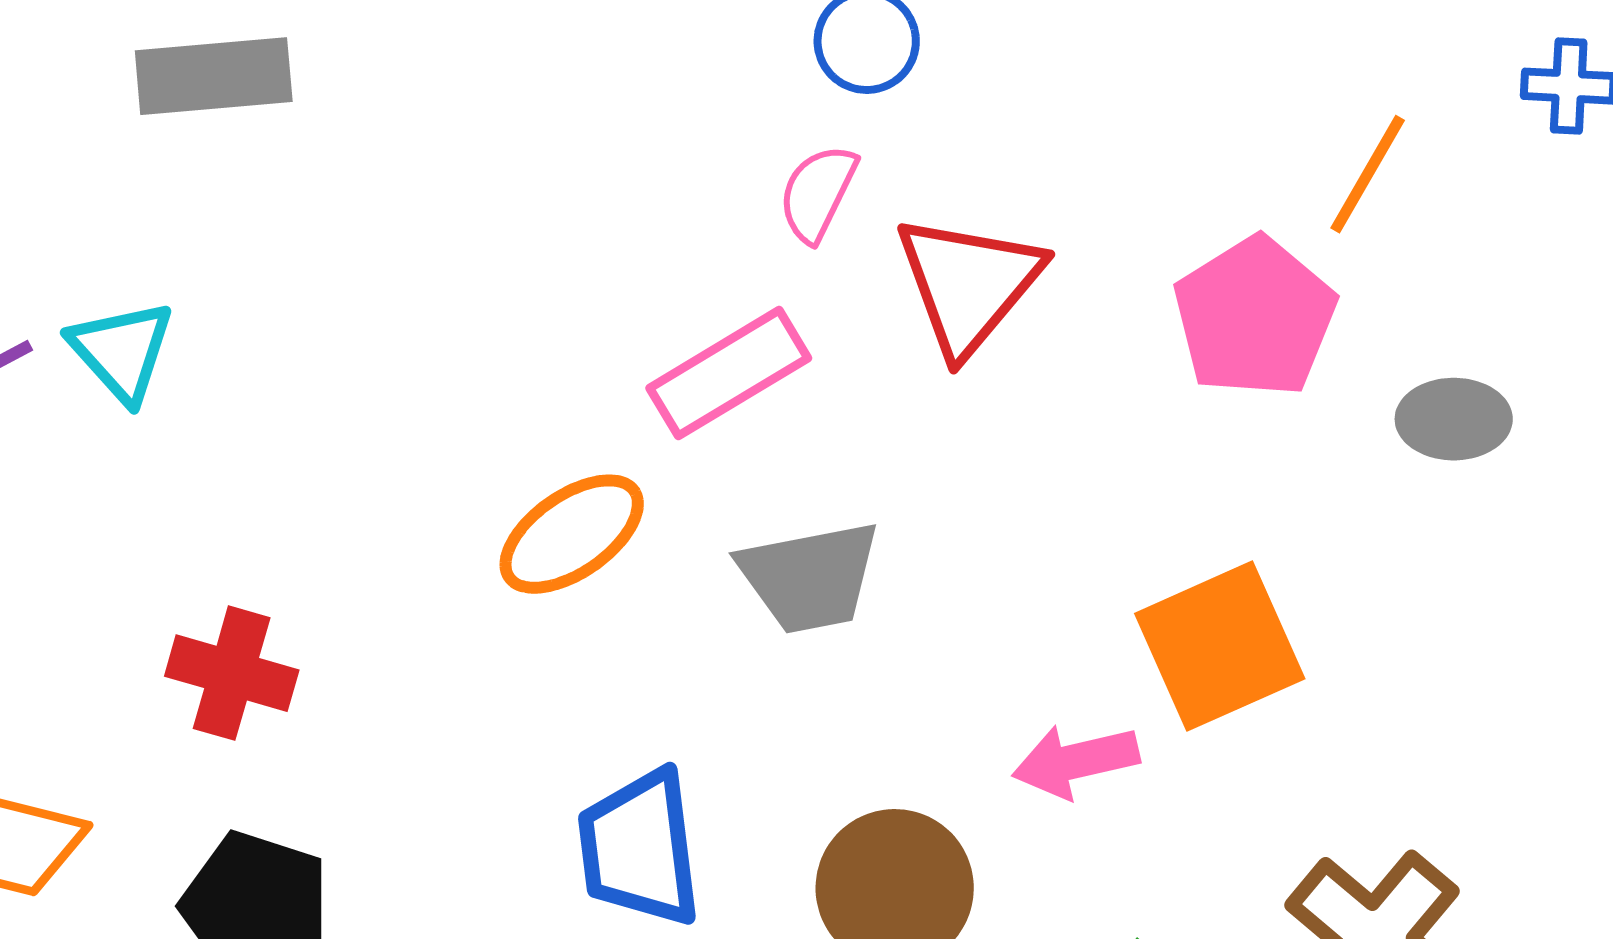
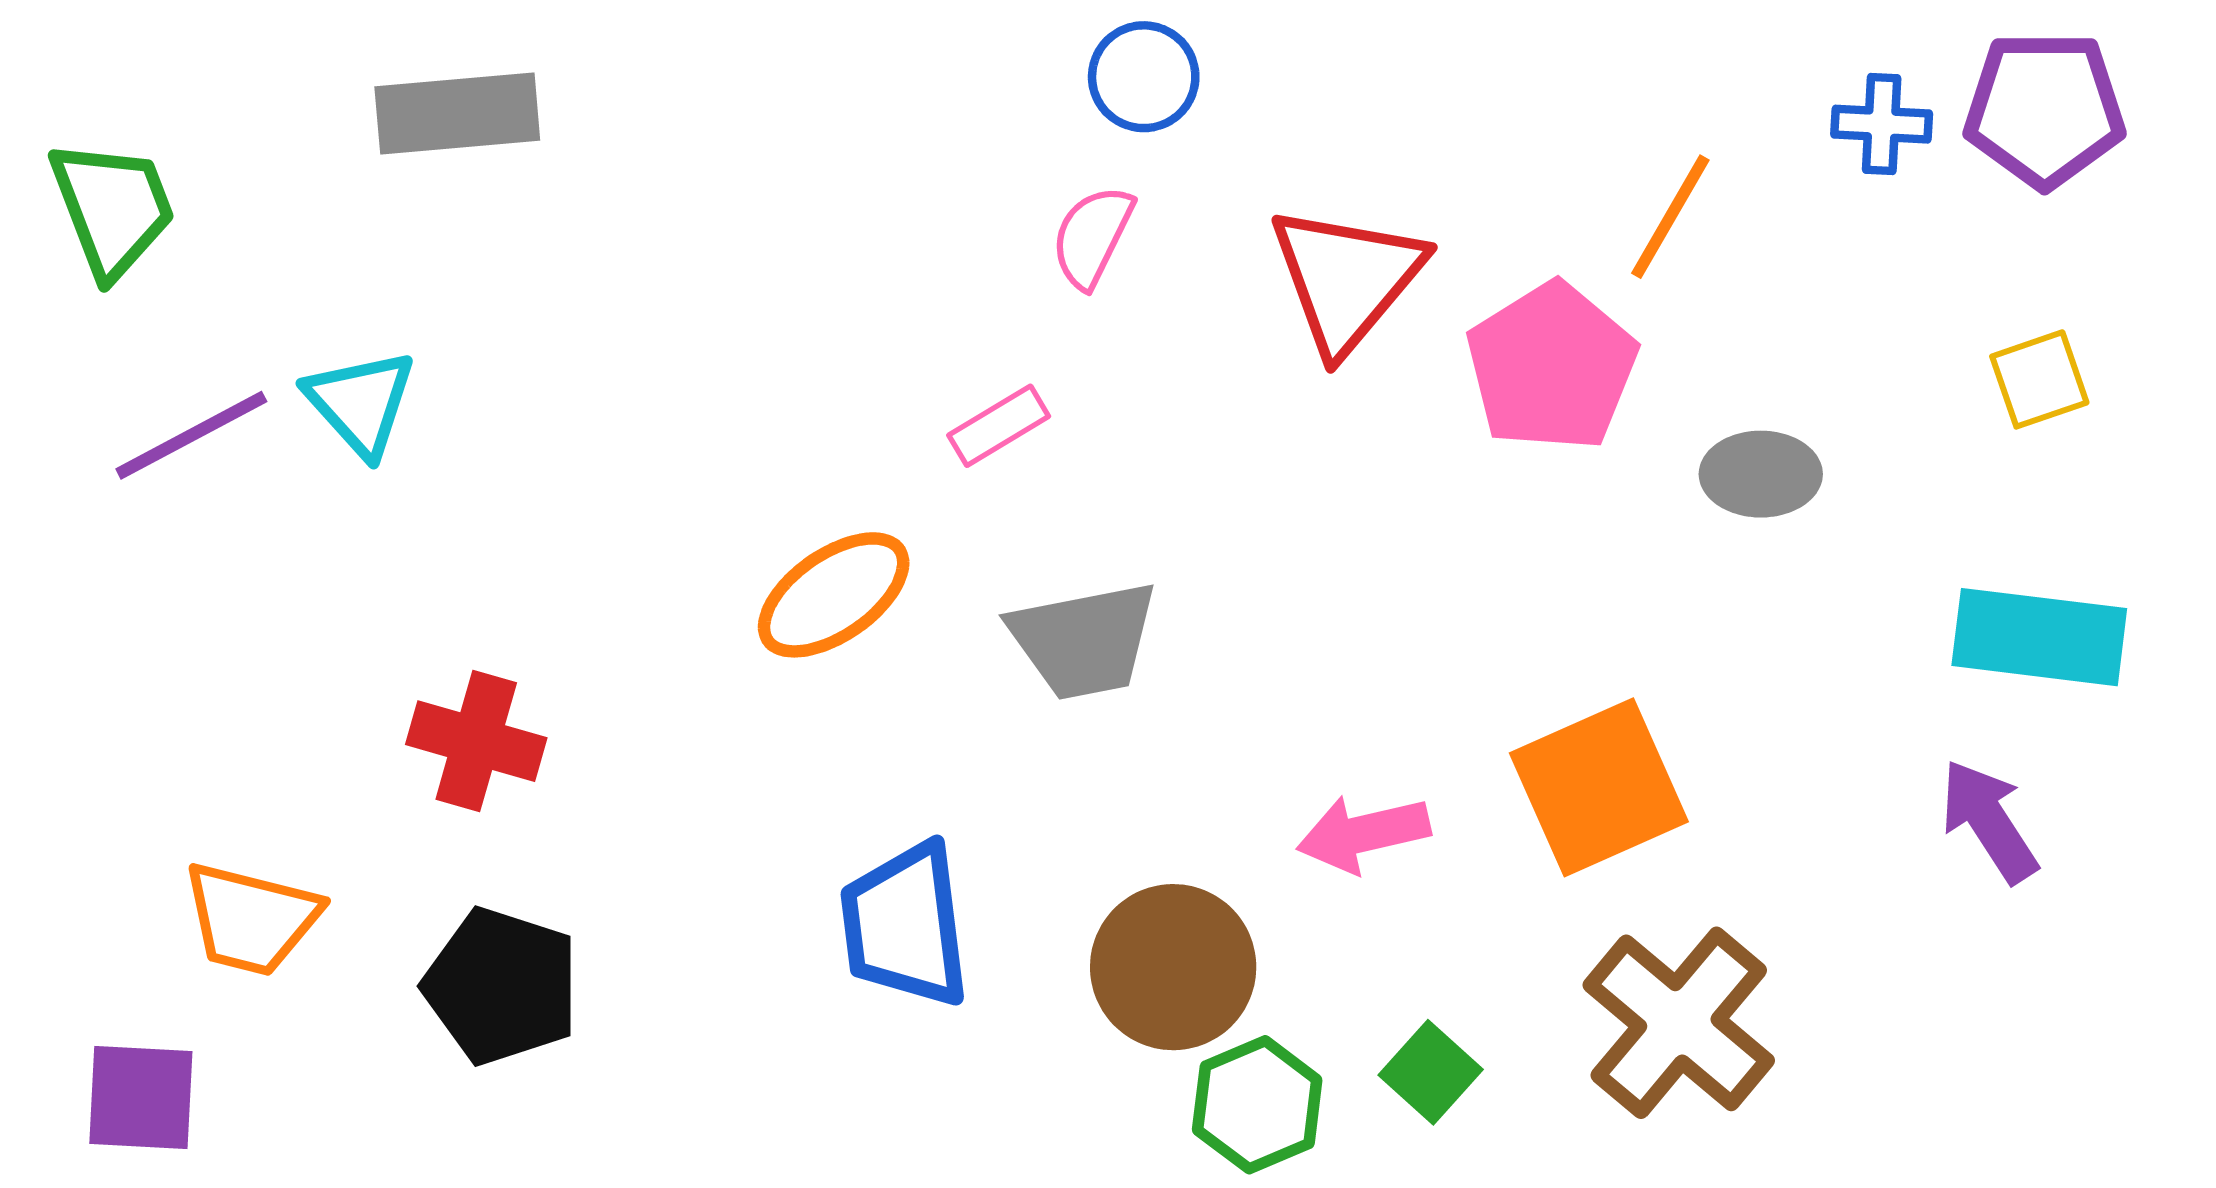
red triangle: (969, 284) -> (1347, 279), moved
pink rectangle: (729, 373) -> (999, 426), size x0.6
orange square: (1220, 646) -> (1599, 787), moved

